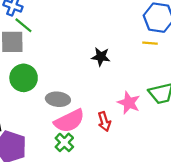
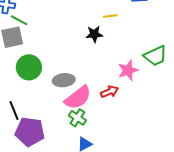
yellow line: (150, 43) -> (110, 16), moved
pink star: (129, 103) -> (128, 70), turned -30
red arrow: (104, 122) -> (109, 92), turned -84

